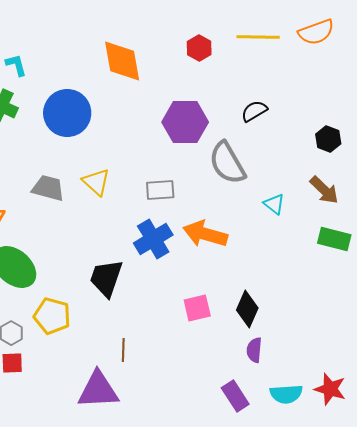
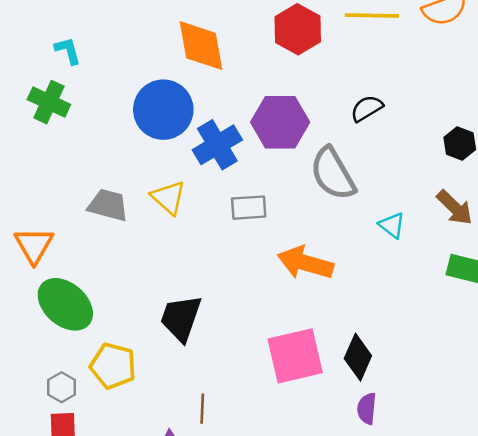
red hexagon: (199, 48) -> (298, 29), size x1.5
blue circle: (67, 113) -> (163, 110), moved
blue cross: (153, 239) -> (217, 145), moved
pink square: (197, 308) -> (295, 356), size x1.6

